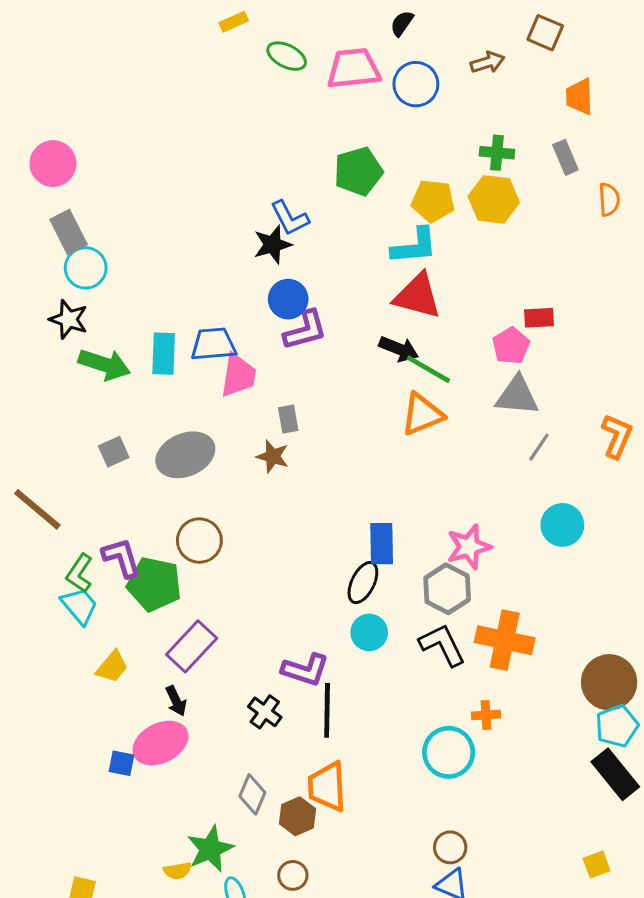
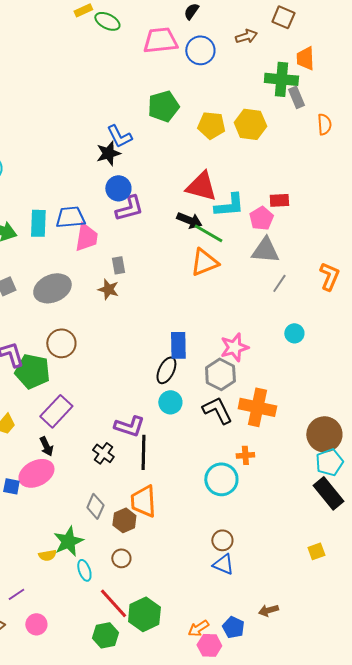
green ellipse: (287, 56) -> (107, 21), moved
green cross: (497, 153) -> (281, 79), moved, size x1.5
cyan L-shape: (414, 246) -> (229, 205), moved
cyan circle: (562, 525) -> (294, 333), size x0.7

